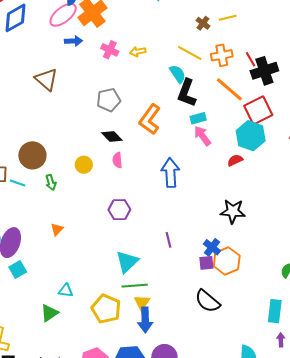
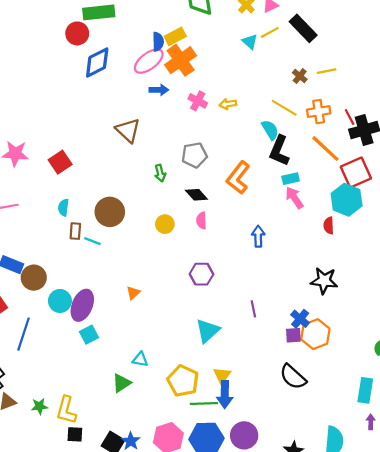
red semicircle: (235, 160) -> (329, 226), turned -70
blue arrow: (170, 173) -> (258, 236), size x0.7
green arrow: (51, 182) -> (160, 173), moved
green line: (135, 286) -> (204, 403), moved

